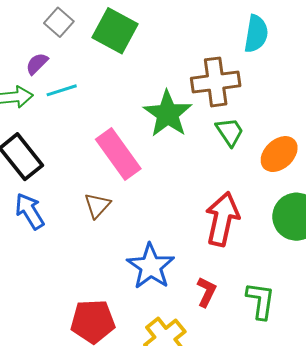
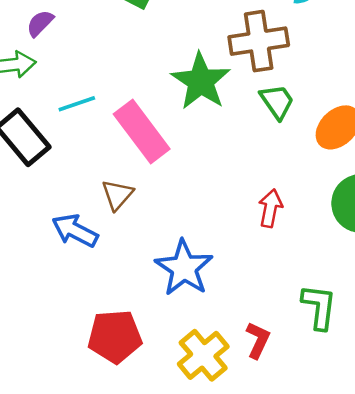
cyan line: (62, 90) -> (77, 104), moved
blue arrow: (30, 211) -> (75, 231), moved, turned -30
red arrow: (222, 219) -> (270, 208), size x0.6
red L-shape: (206, 292) -> (258, 340), moved

